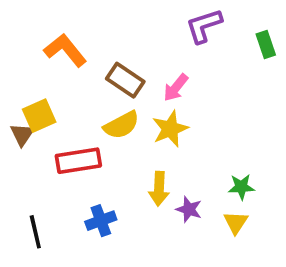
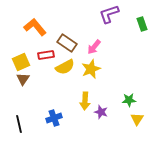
brown triangle: (22, 134) -> (23, 79), moved
red rectangle: (78, 161) -> (46, 55), moved, size x0.7
yellow triangle: (236, 222) -> (137, 119), moved

